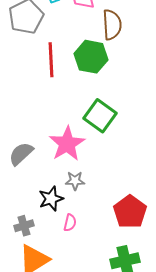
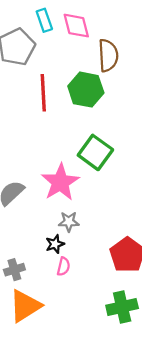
black star: (51, 199) -> (55, 244), moved, size x0.7

